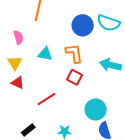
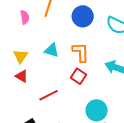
blue circle: (83, 25) -> (83, 16), moved
pink semicircle: (18, 37) -> (25, 17), moved

